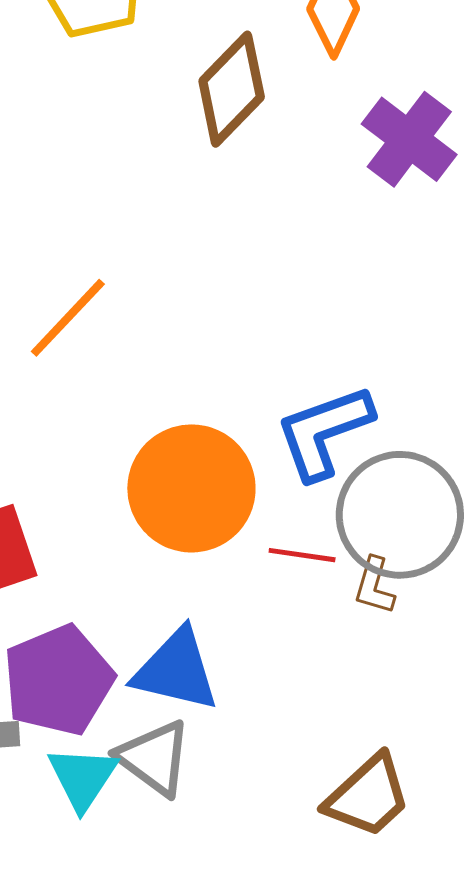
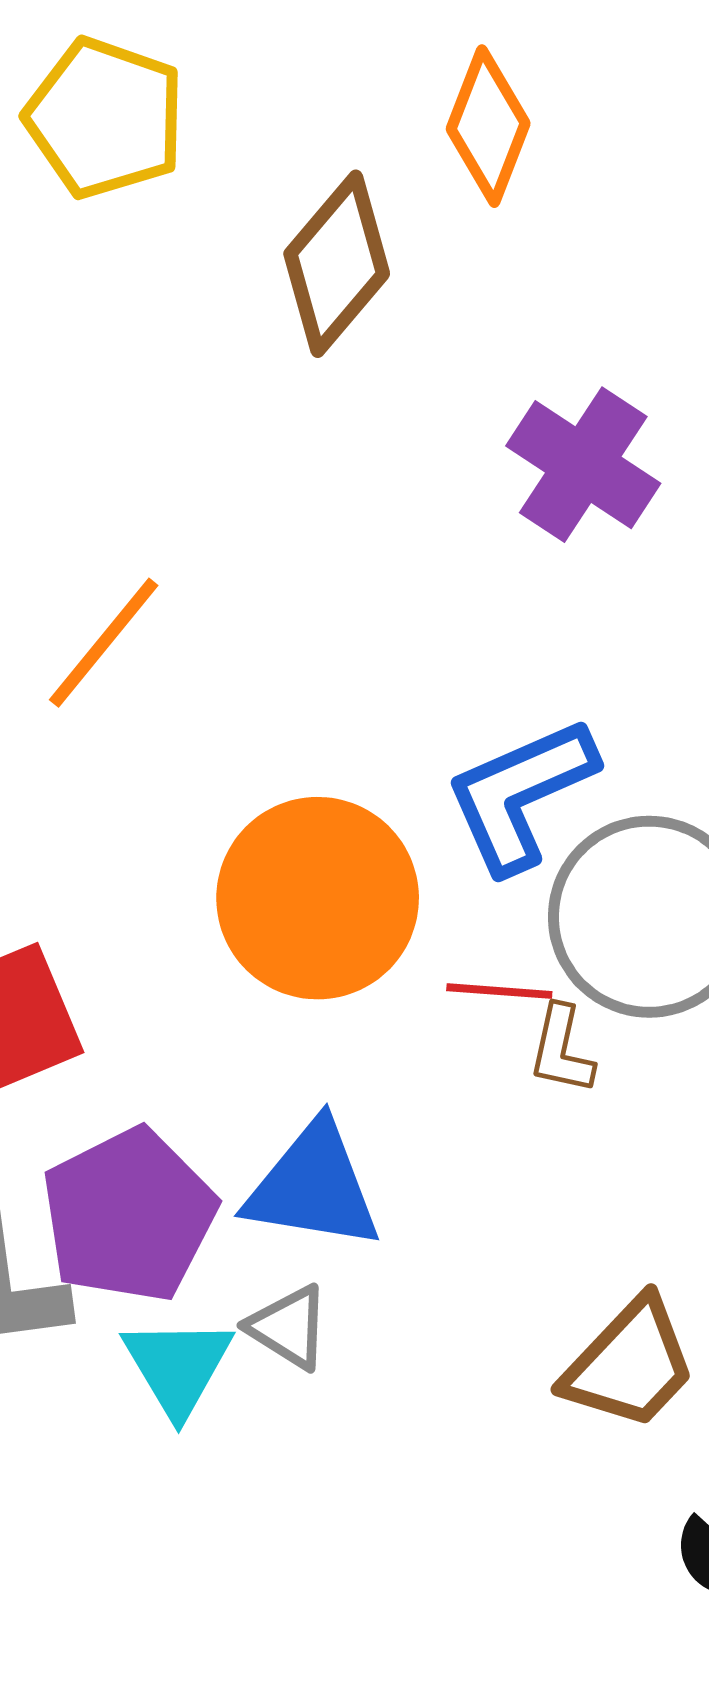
purple cross: (409, 139) -> (583, 465), moved
brown L-shape: (374, 586) -> (561, 1050), moved
gray triangle: (154, 758) -> (288, 1327), size x0.7

